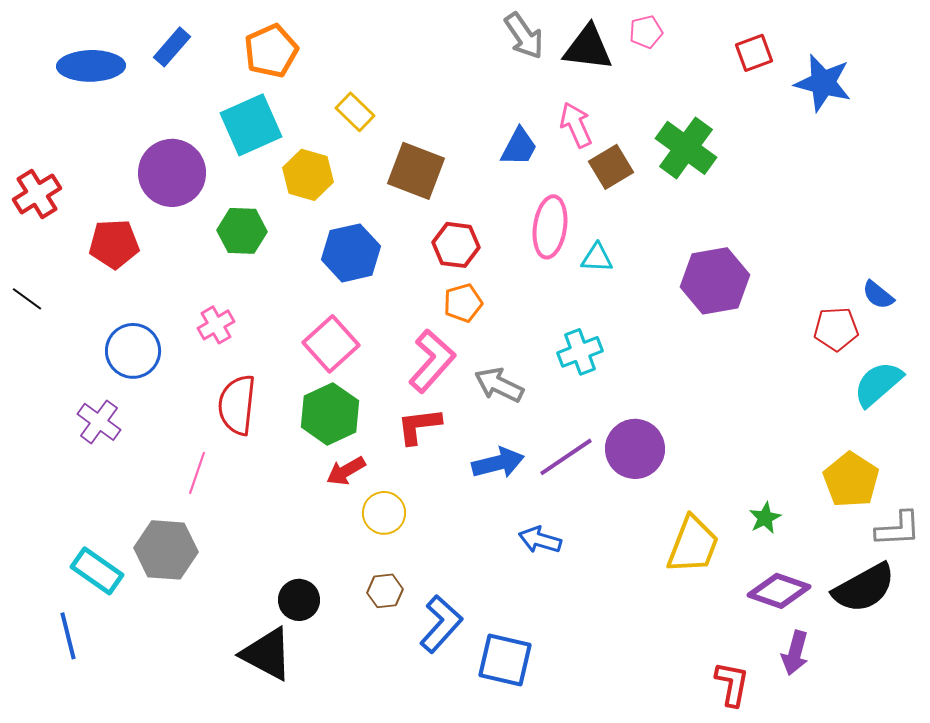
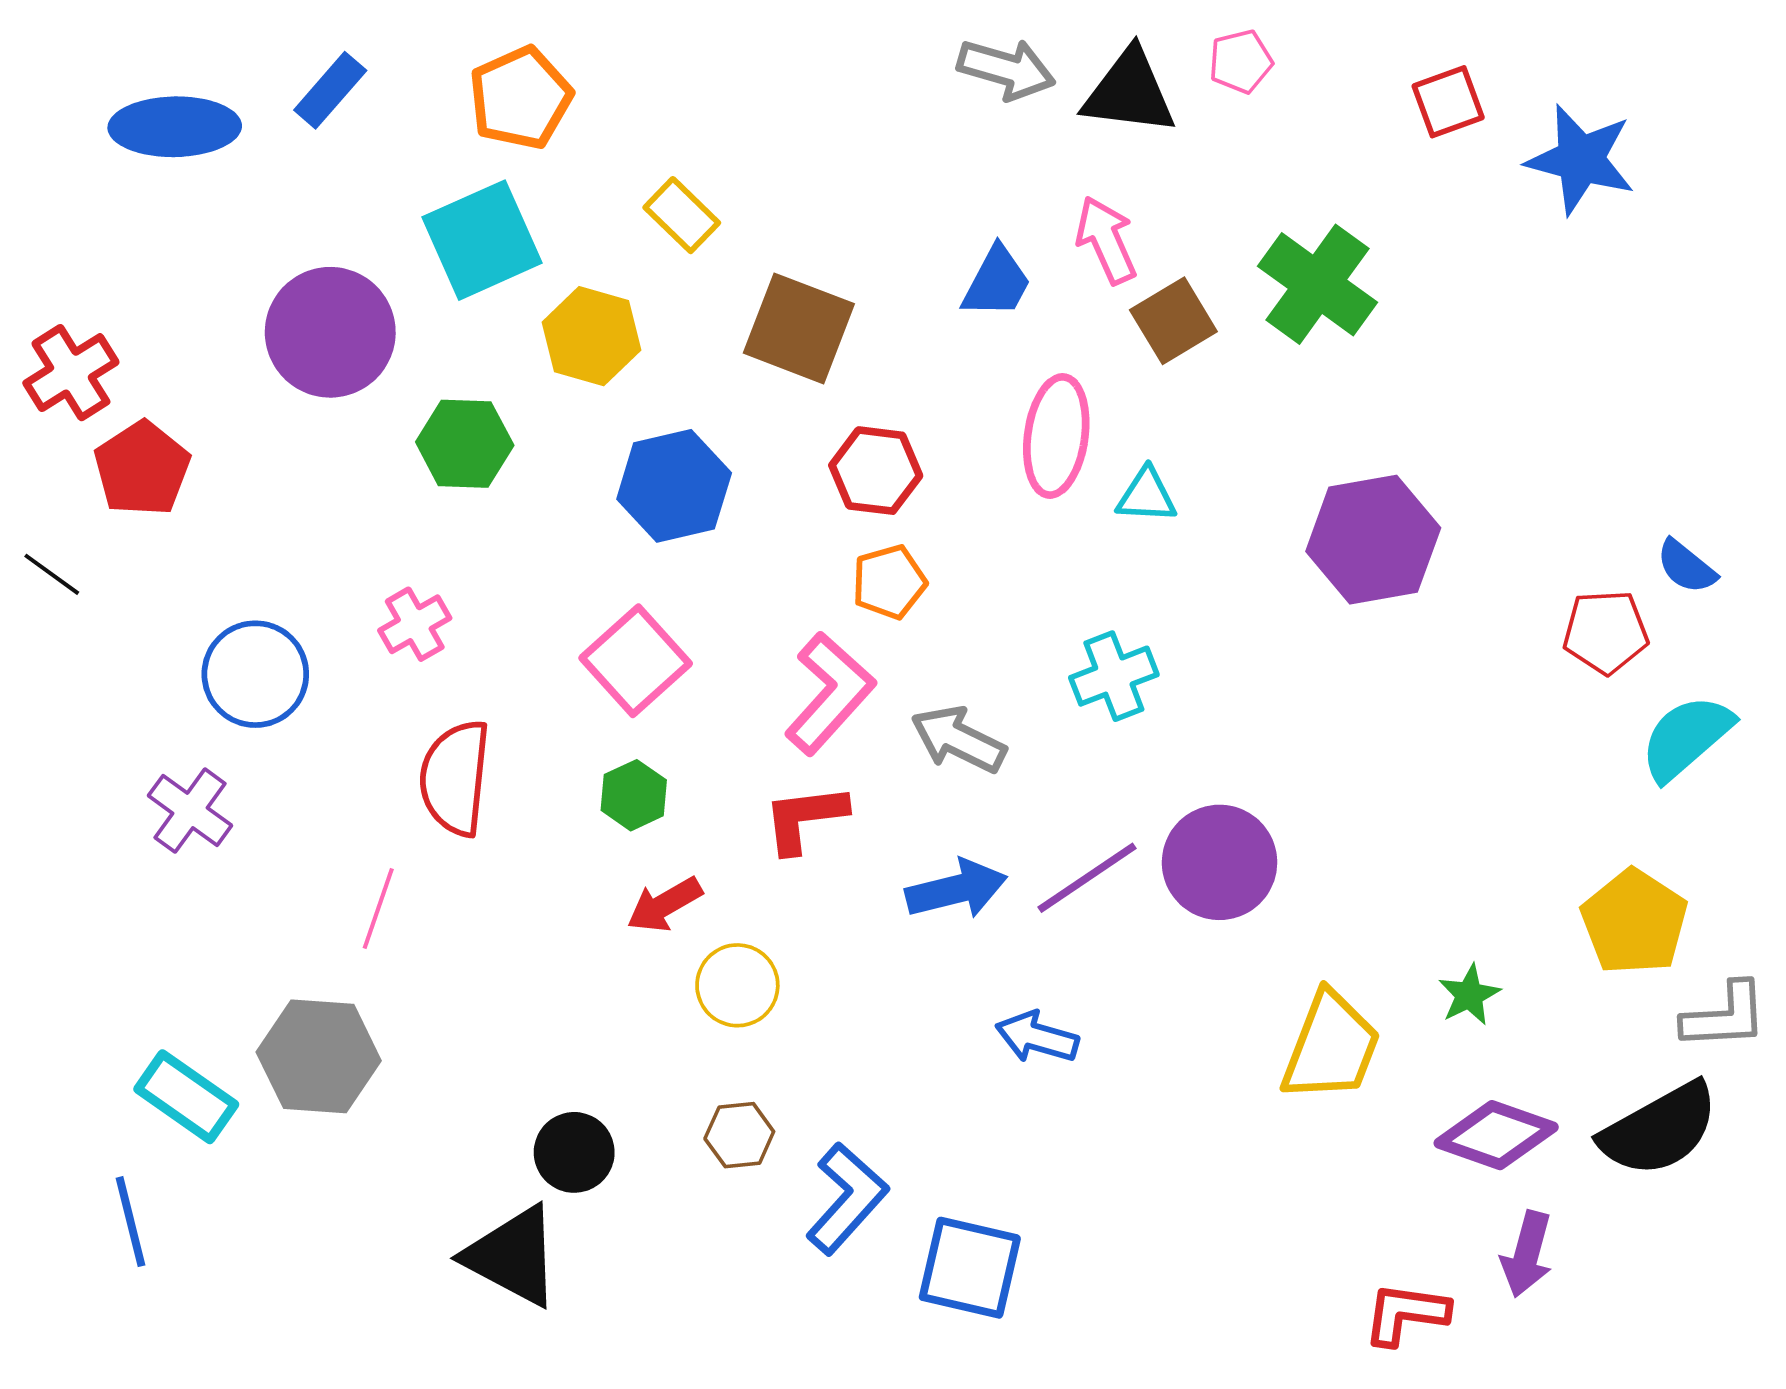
gray arrow: (524, 36) -> (1006, 69), turned -39
red pentagon: (114, 244) -> (142, 469), moved, turned -30
green hexagon: (330, 414) -> (634, 795), size x0.6
red L-shape: (732, 684) -> (1406, 1314), turned -93

